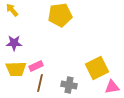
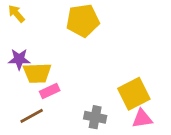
yellow trapezoid: (16, 69) -> (37, 73), moved
brown line: (40, 83) -> (32, 116), moved, turned 48
pink triangle: (112, 87) -> (142, 119), moved

